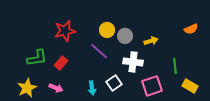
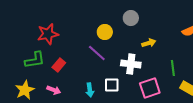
red star: (65, 31) -> (48, 34), moved
gray circle: (125, 36) -> (131, 18), moved
white square: (114, 83) -> (112, 85), turned 35

